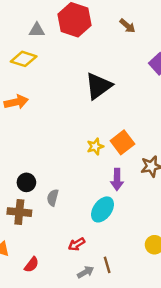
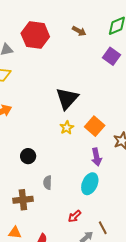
black triangle: (99, 86) -> (67, 98), moved
yellow star: (95, 146) -> (67, 128), moved
black circle: (26, 182) -> (28, 156), moved

